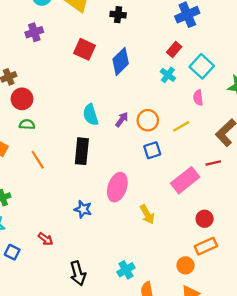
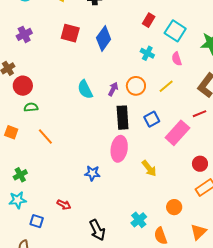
purple cross: (34, 32) -> (24, 34), moved
cyan cross: (168, 75) -> (147, 53), moved
blue square: (152, 150) -> (152, 119), moved
black rectangle: (82, 151) -> (123, 118), moved
orange circle: (186, 265) -> (174, 207), moved

